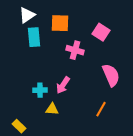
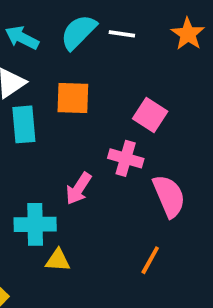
pink cross: (75, 50) -> (126, 158), moved
pink arrow: (63, 85) -> (79, 189), moved
cyan cross: (40, 90) -> (35, 224), size x1.5

